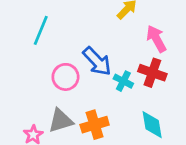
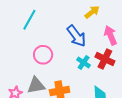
blue arrow: (97, 61) -> (76, 36), moved

